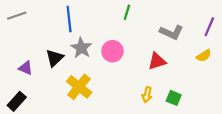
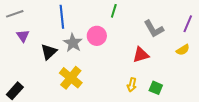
gray L-shape: (171, 32) -> (154, 29), turned 35
pink circle: (112, 51) -> (97, 36), moved
purple triangle: (26, 68) -> (23, 36), moved, turned 32

